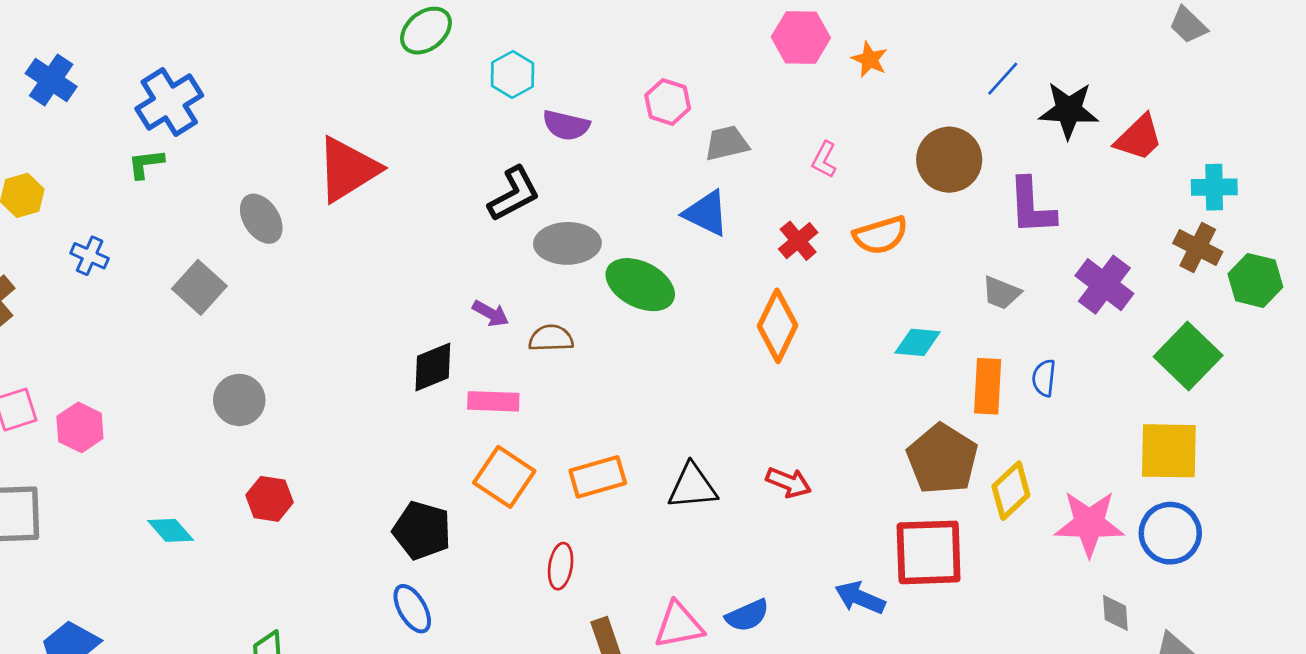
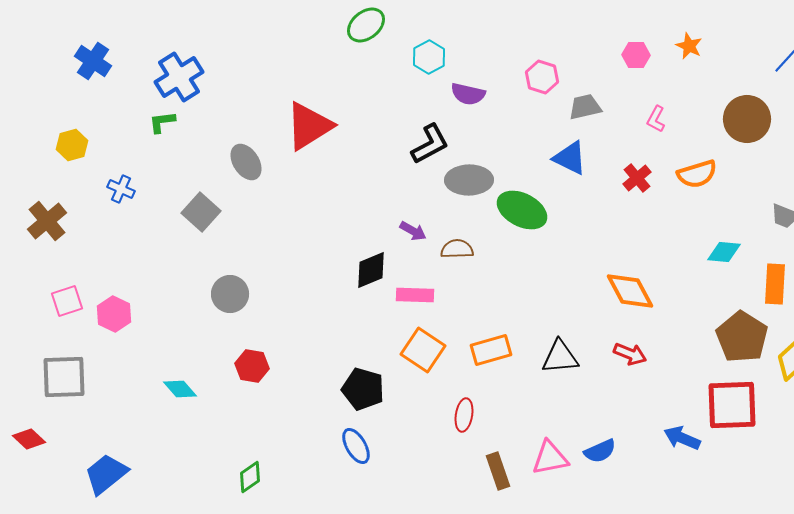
pink hexagon: (801, 37) -> (636, 55), moved, size x0.7
orange diamond: (778, 326) -> (630, 291), moved, turned -54

